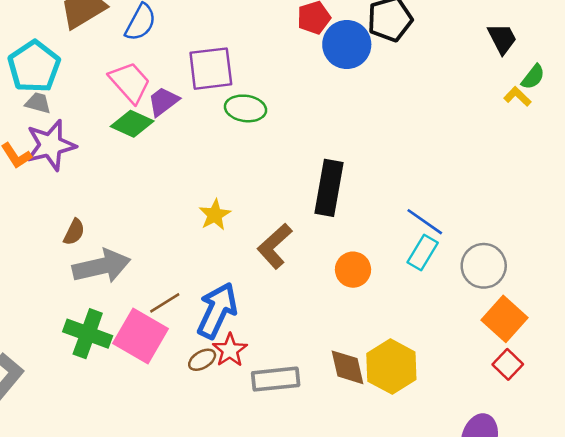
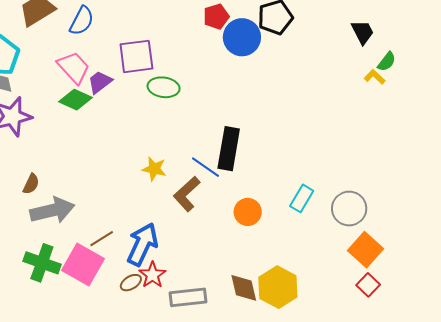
yellow star: (215, 215) -> (154, 169), moved, turned -30
blue line: (425, 222) -> (205, 167), moved

